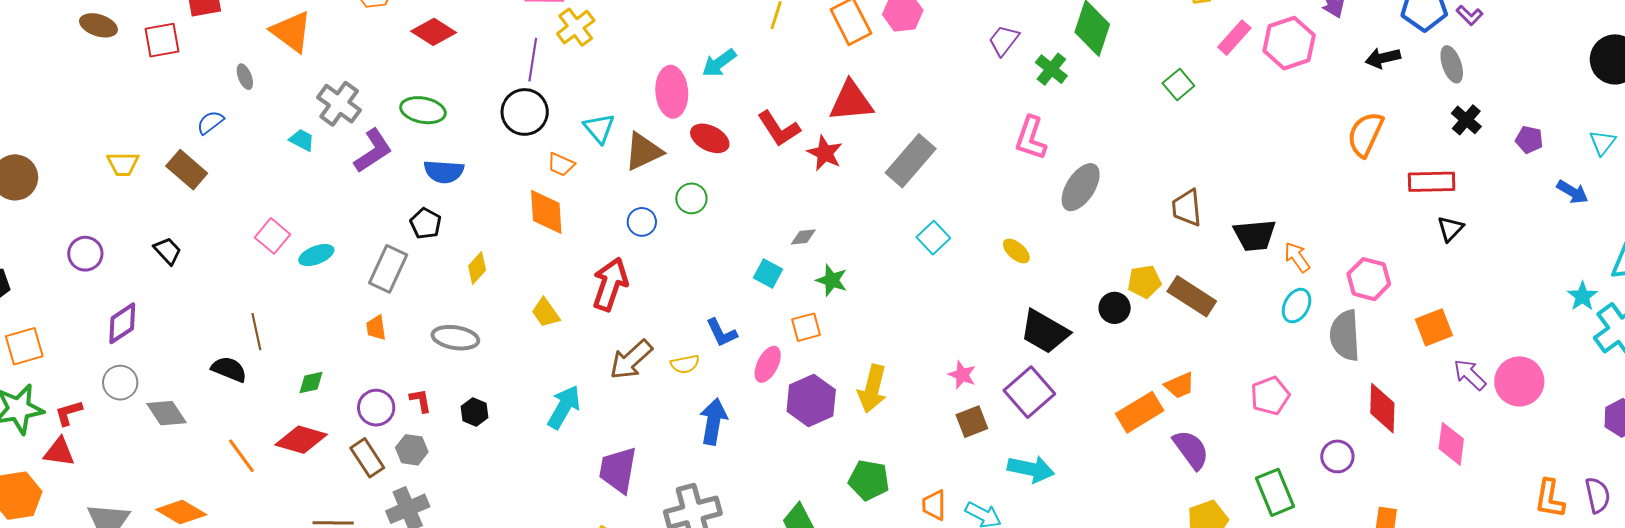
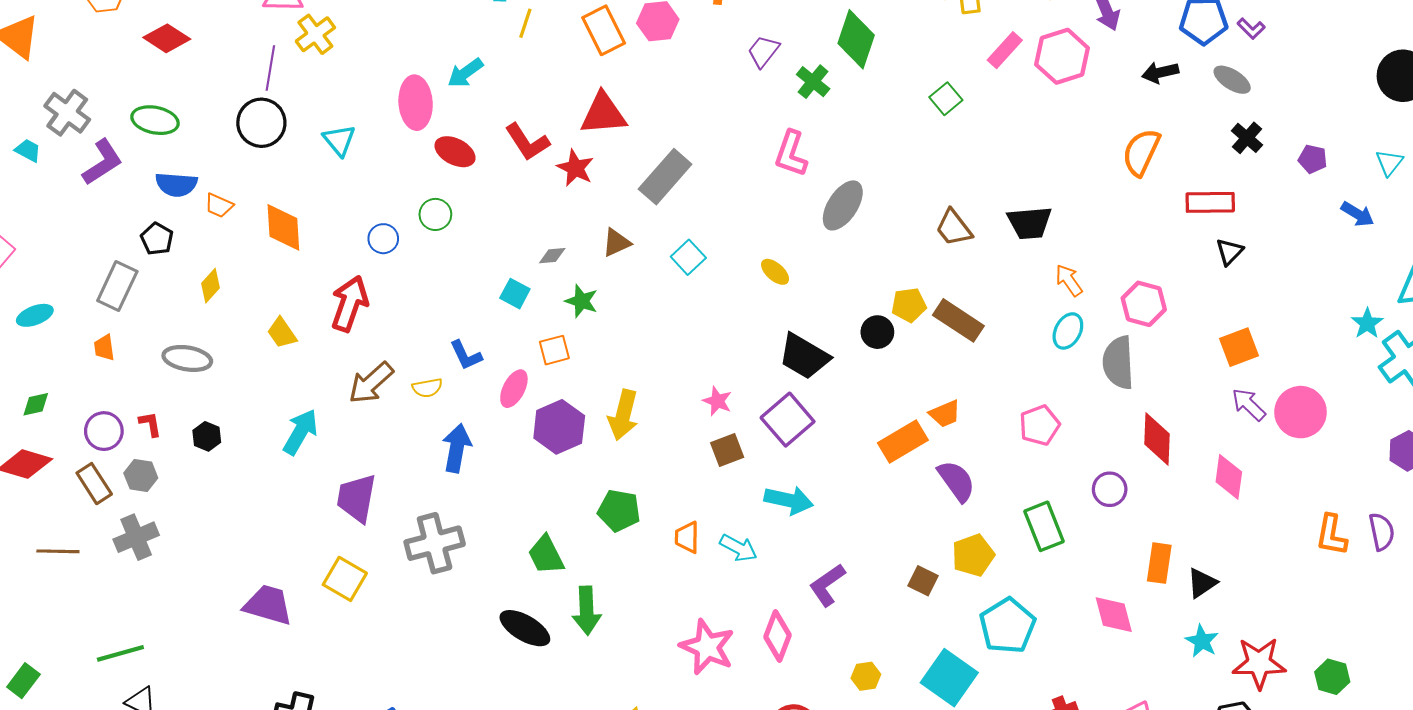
gray ellipse: (1452, 64) -> (1232, 80), turned -39
brown triangle: (643, 151) -> (616, 243), moved, size x0.7
orange trapezoid: (561, 164) -> (219, 205), moved
brown trapezoid: (1187, 208) -> (954, 228), turned -33
black trapezoid: (1255, 235) -> (1030, 223), moved
cyan ellipse: (316, 255) -> (35, 315), moved
orange square: (1434, 327) -> (1239, 347), moved

